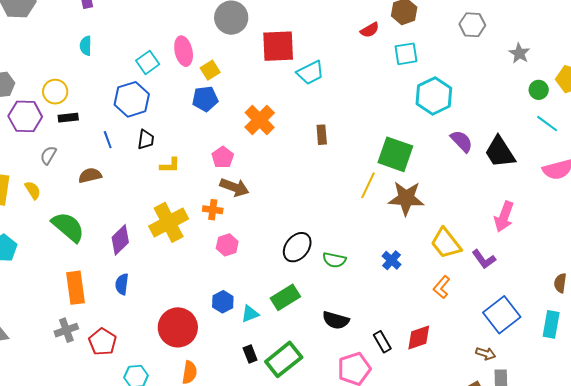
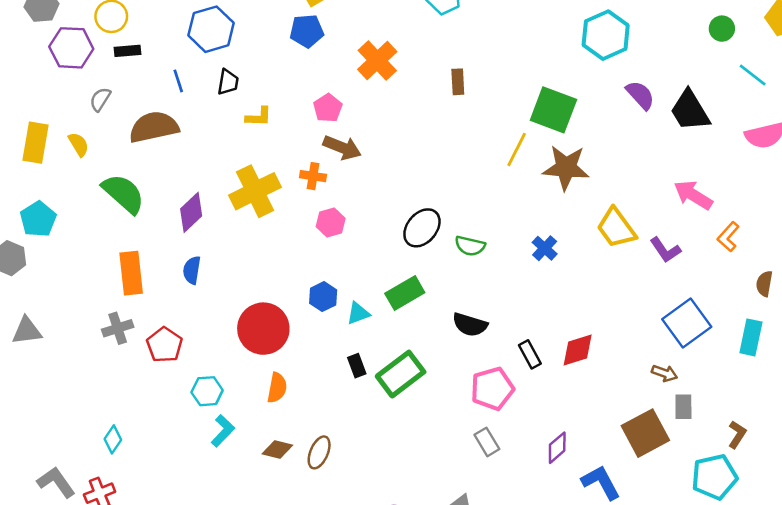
green circle: (539, 90) -> (722, 29), moved
brown semicircle: (90, 175) -> (154, 127), size x1.6
pink arrow: (504, 217) -> (693, 195), turned 100
orange L-shape: (442, 287) -> (728, 237), moved

